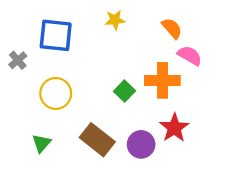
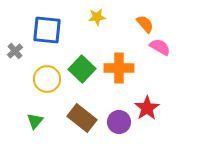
orange cross: (162, 80) -> (119, 68), moved
green square: (124, 91) -> (82, 69), moved, size x1.5

